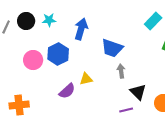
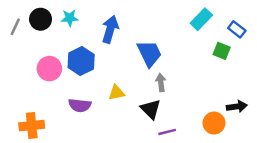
blue trapezoid: (112, 48) -> (149, 53), turned -135
purple semicircle: (67, 91) -> (80, 105), moved, turned 48
black triangle: (138, 92) -> (151, 109), moved

